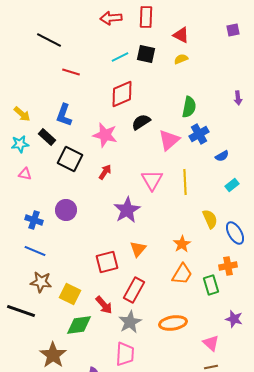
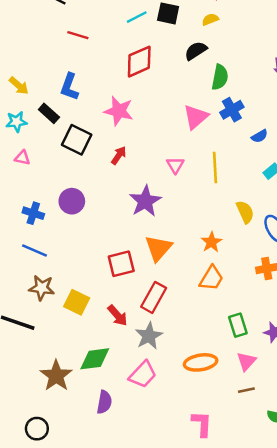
black semicircle: (141, 122) -> (196, 51), moved
pink triangle: (152, 180) -> (175, 165), size x0.7
orange triangle: (138, 249) -> (158, 248), size x1.4
green rectangle: (211, 285) -> (238, 325), moved
orange ellipse: (173, 323) -> (201, 362), moved
green diamond: (79, 325) -> (95, 359), moved
pink triangle: (211, 343) -> (246, 361), turned 30
pink trapezoid: (125, 354) -> (143, 374), turned 40

